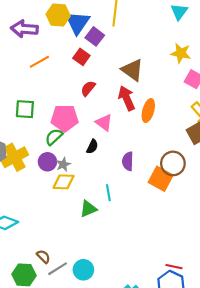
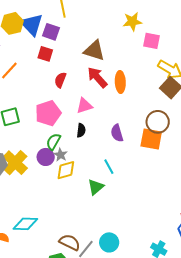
pink triangle: (104, 123) -> (84, 106), turned -36
green semicircle: (54, 137) -> (53, 142), moved
brown semicircle: (43, 256) -> (70, 242), size x1.5

